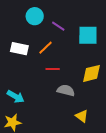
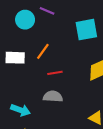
purple line: (58, 26) -> (47, 11), moved
gray semicircle: (66, 90) -> (53, 96), moved

